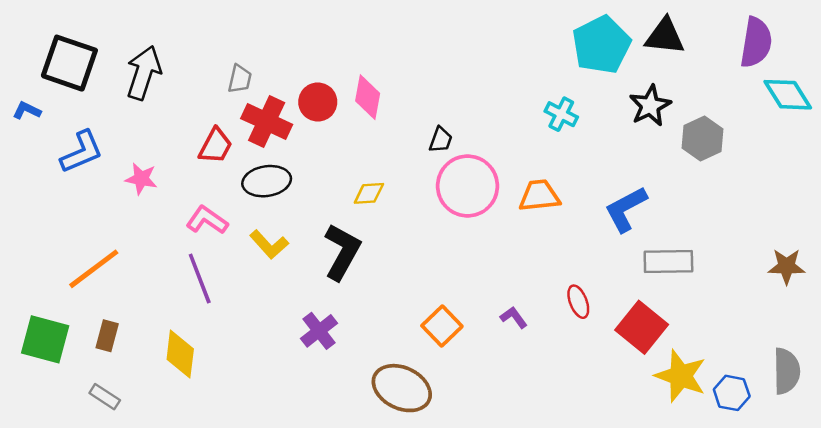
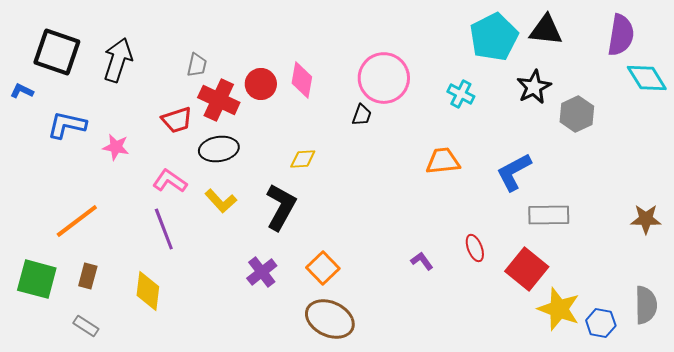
red trapezoid: (215, 146) -> (177, 120), turned 44
blue L-shape: (82, 152) -> (67, 125), turned -144
pink circle: (468, 186) -> (384, 78), moved
orange square: (442, 326) -> (323, 268), moved

